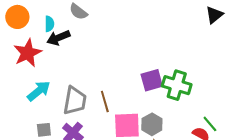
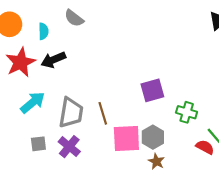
black arrow: (58, 38) -> (53, 60), moved
green cross: (177, 85) -> (187, 112), moved, size x0.7

